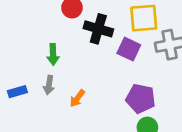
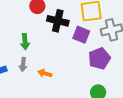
orange arrow: (77, 98) -> (45, 73), turned 72
purple pentagon: (141, 99) -> (99, 58), moved, turned -30

